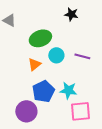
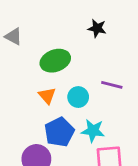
cyan circle: (56, 55) -> (78, 97), moved
orange triangle: (34, 64) -> (47, 96), turned -32

